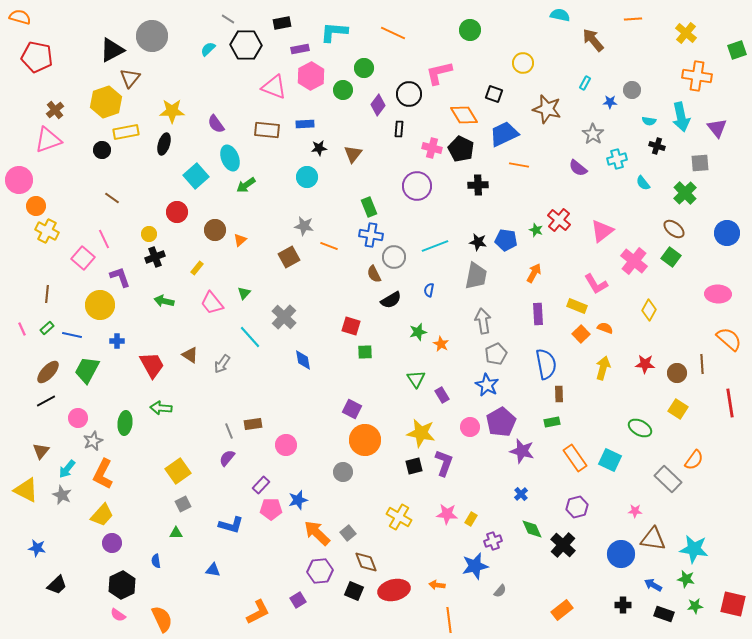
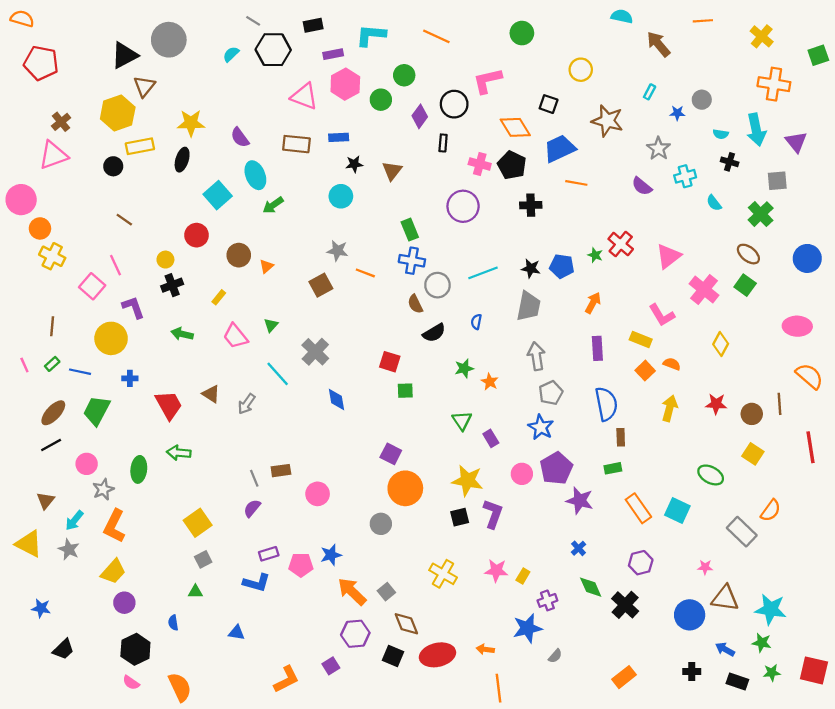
purple rectangle: (261, 485) -> (269, 554), moved, turned 30

